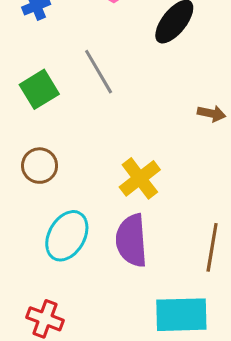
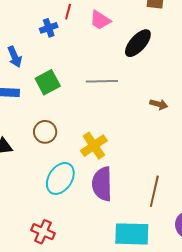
gray line: (99, 72) -> (102, 81), moved, turned -64
yellow cross: (140, 178) -> (94, 146), moved

